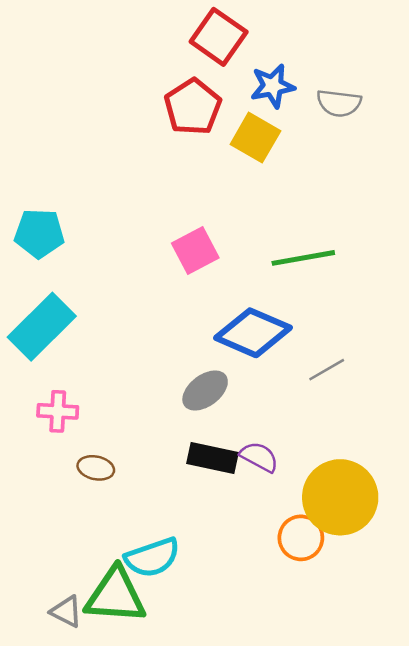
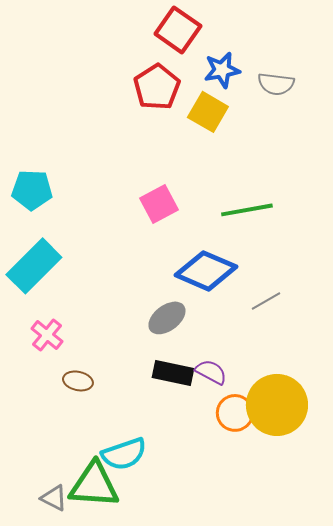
pink cross: (58, 411) -> (47, 335), turned 36
orange circle: (301, 538) -> (235, 413), moved

